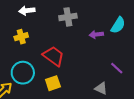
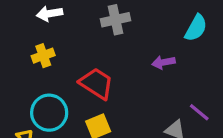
purple arrow: (96, 34) -> (163, 62), moved
purple line: (117, 68) -> (199, 112), moved

